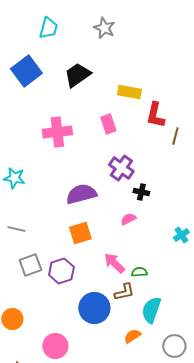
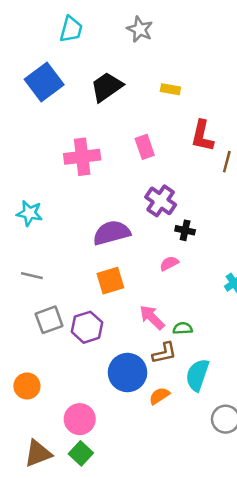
yellow rectangle: (129, 92) -> (170, 89), moved, size x0.7
orange semicircle: (132, 336) -> (159, 396), moved

